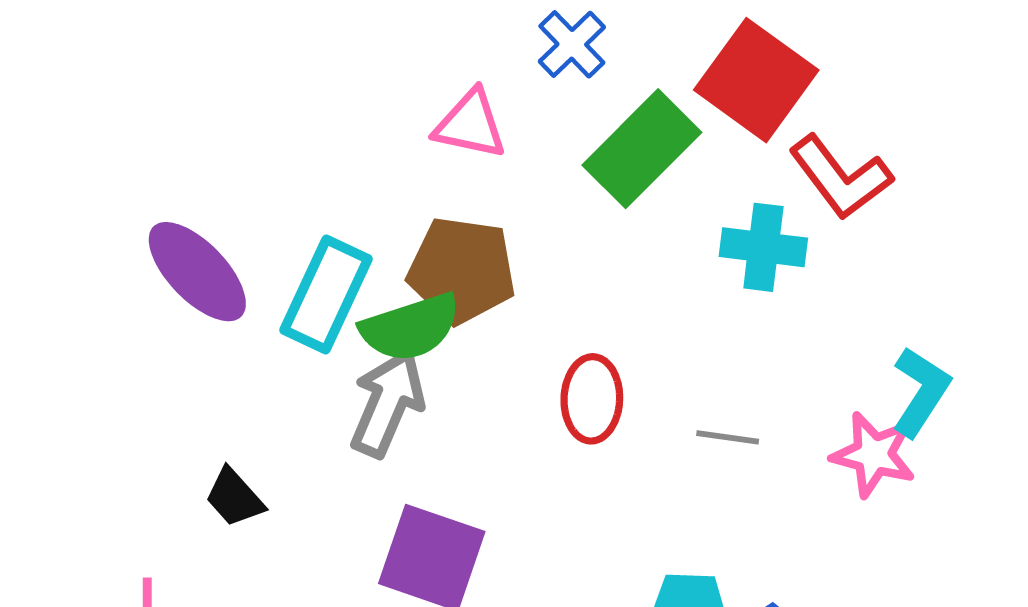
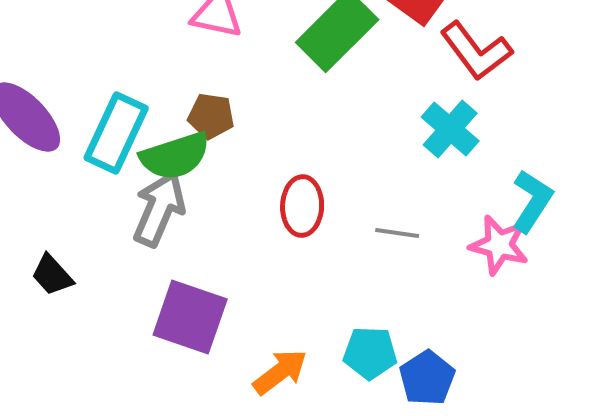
cyan cross: (763, 247) -> (450, 129), moved, turned 34
brown pentagon: (462, 270) -> (211, 116), size x0.6

